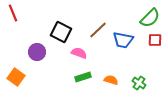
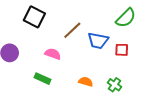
black square: (61, 32) -> (34, 17), moved
red square: (155, 40) -> (122, 50), moved
green rectangle: (83, 77) -> (42, 79), moved, turned 42

